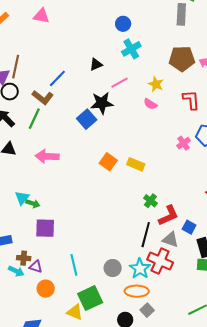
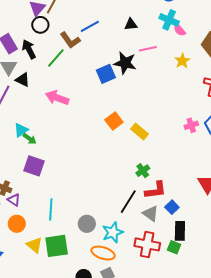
cyan cross: (131, 49) -> (169, 20), turned 36
pink semicircle: (150, 104) -> (180, 30), moved
red cross: (160, 261) -> (147, 244), moved, turned -30
yellow triangle: (75, 312) -> (34, 245), moved

